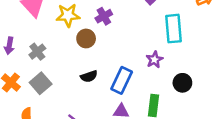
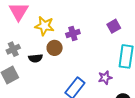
black semicircle: (89, 76) -> (36, 58), moved

